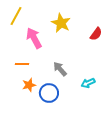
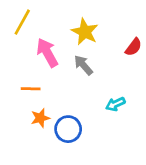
gray arrow: (60, 69) -> (83, 65), moved
cyan arrow: (88, 83) -> (115, 104), moved

